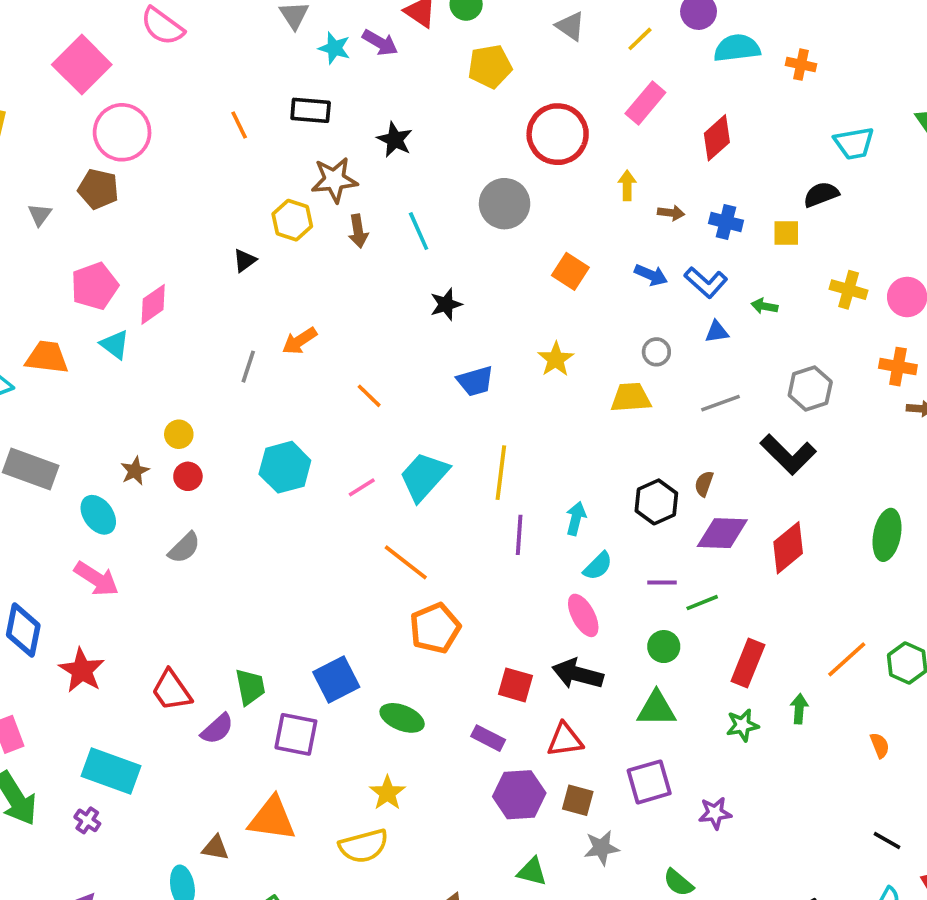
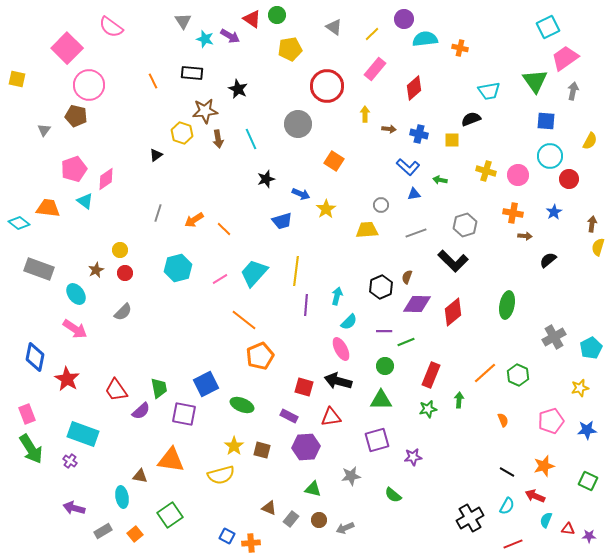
blue arrow: (651, 275) -> (301, 194), moved
orange arrow: (300, 341) -> (194, 220), moved
brown square: (578, 800) -> (262, 450), moved

